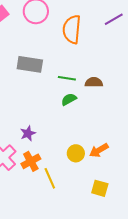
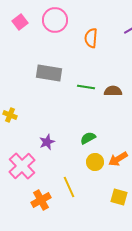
orange semicircle: (72, 29) -> (91, 38), size x0.7
green semicircle: (69, 99) -> (88, 138), moved
orange cross: (31, 161) -> (41, 200), moved

